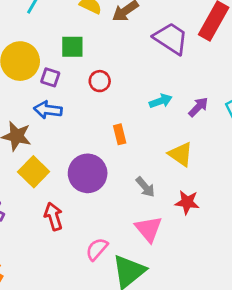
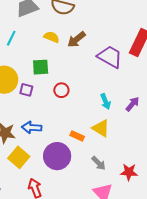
cyan arrow: (161, 101) -> (106, 101), turned 91
blue arrow: (48, 110) -> (32, 128), moved
orange rectangle: (120, 134) -> (77, 136), moved, turned -48
yellow triangle: (181, 154) -> (101, 128), moved

